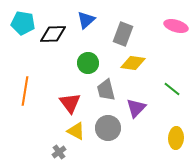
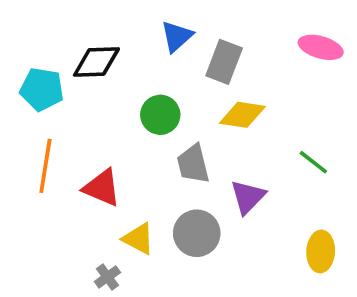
blue triangle: (86, 20) -> (177, 36), moved
cyan pentagon: (23, 23) -> (42, 89), moved
red triangle: (70, 103) -> (102, 188), moved, turned -30

